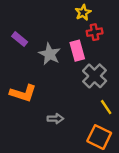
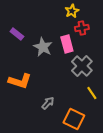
gray arrow: (55, 119) -> (48, 103), turned -48
orange square: (99, 137) -> (74, 119), moved

